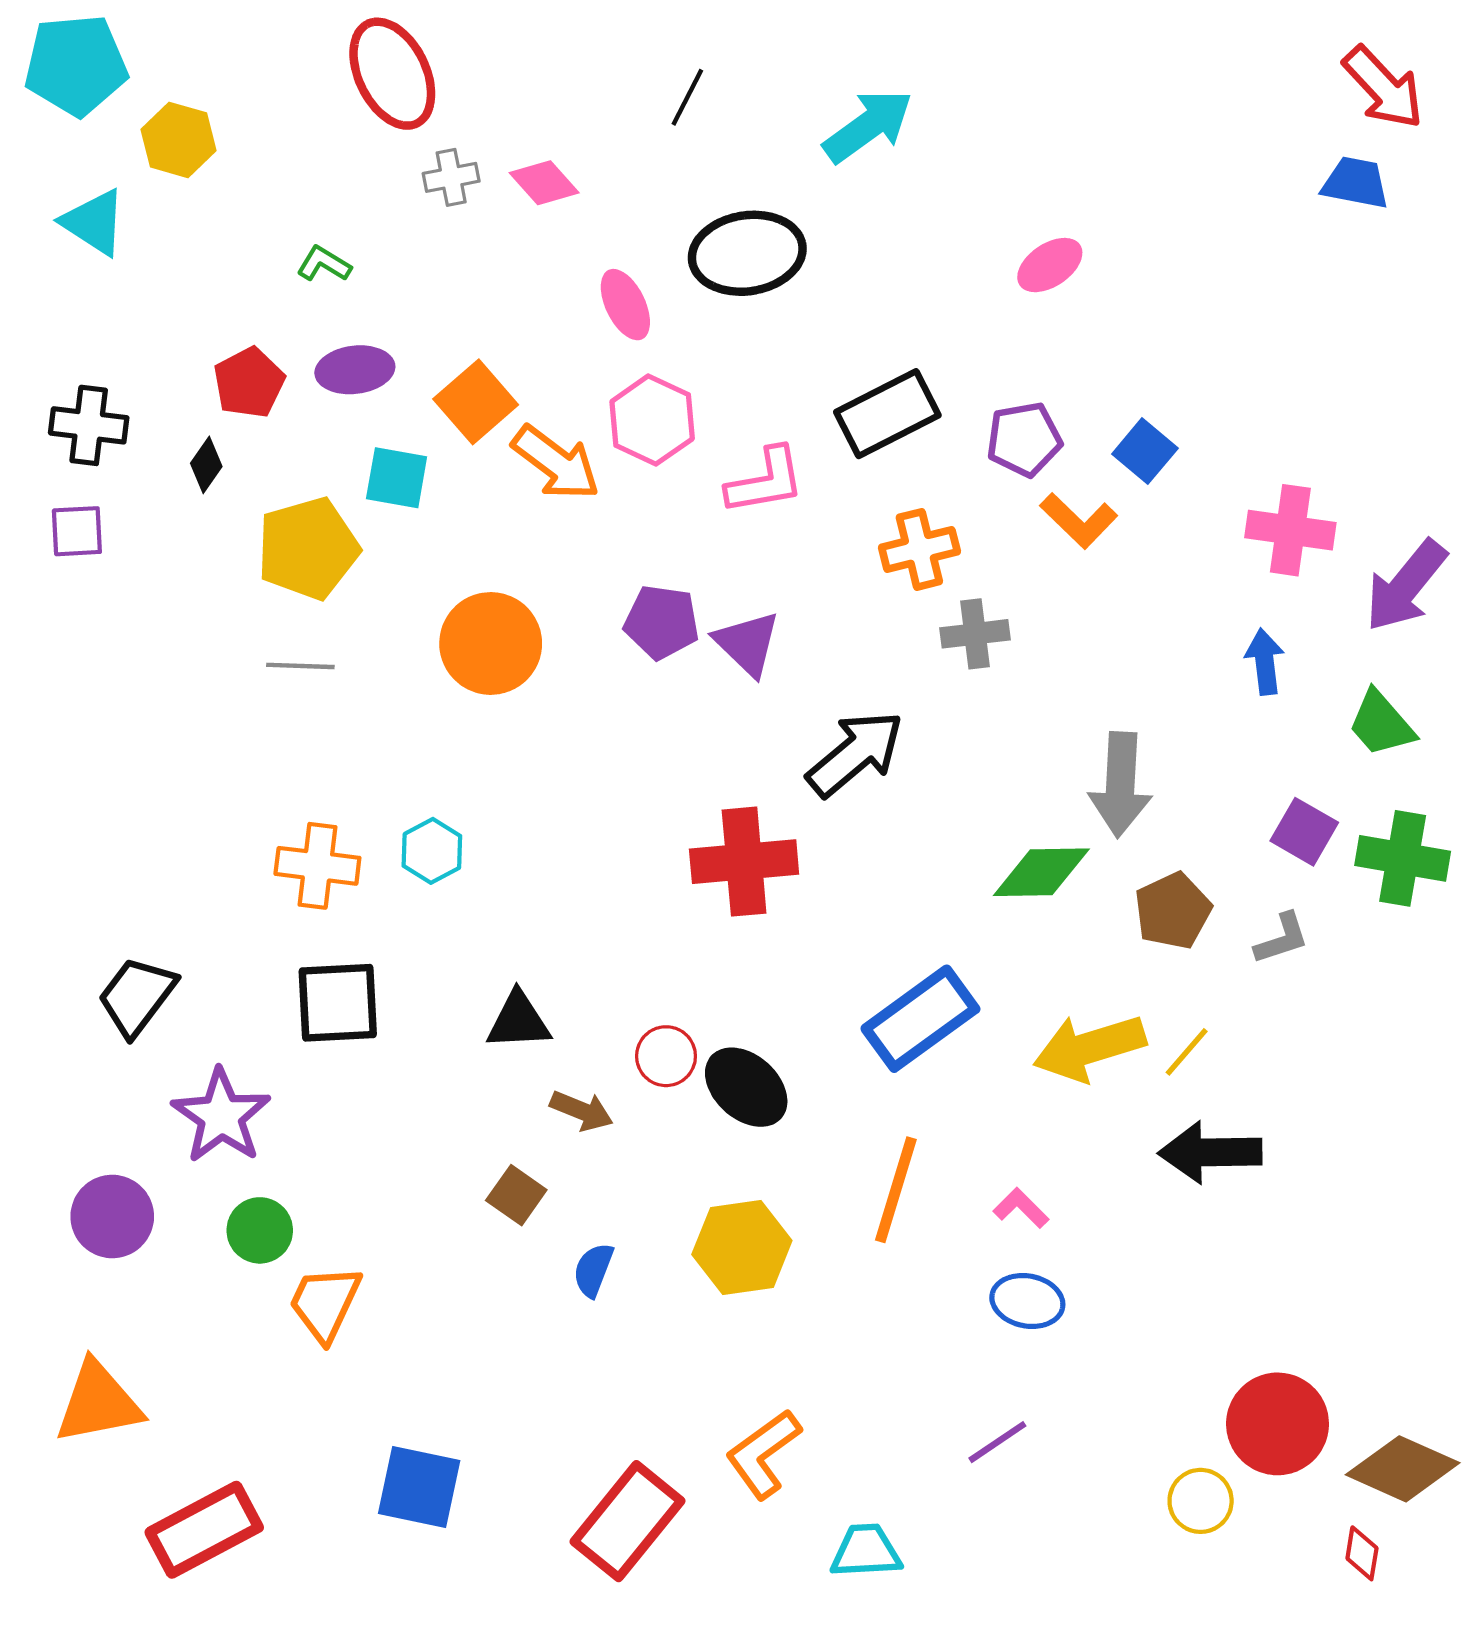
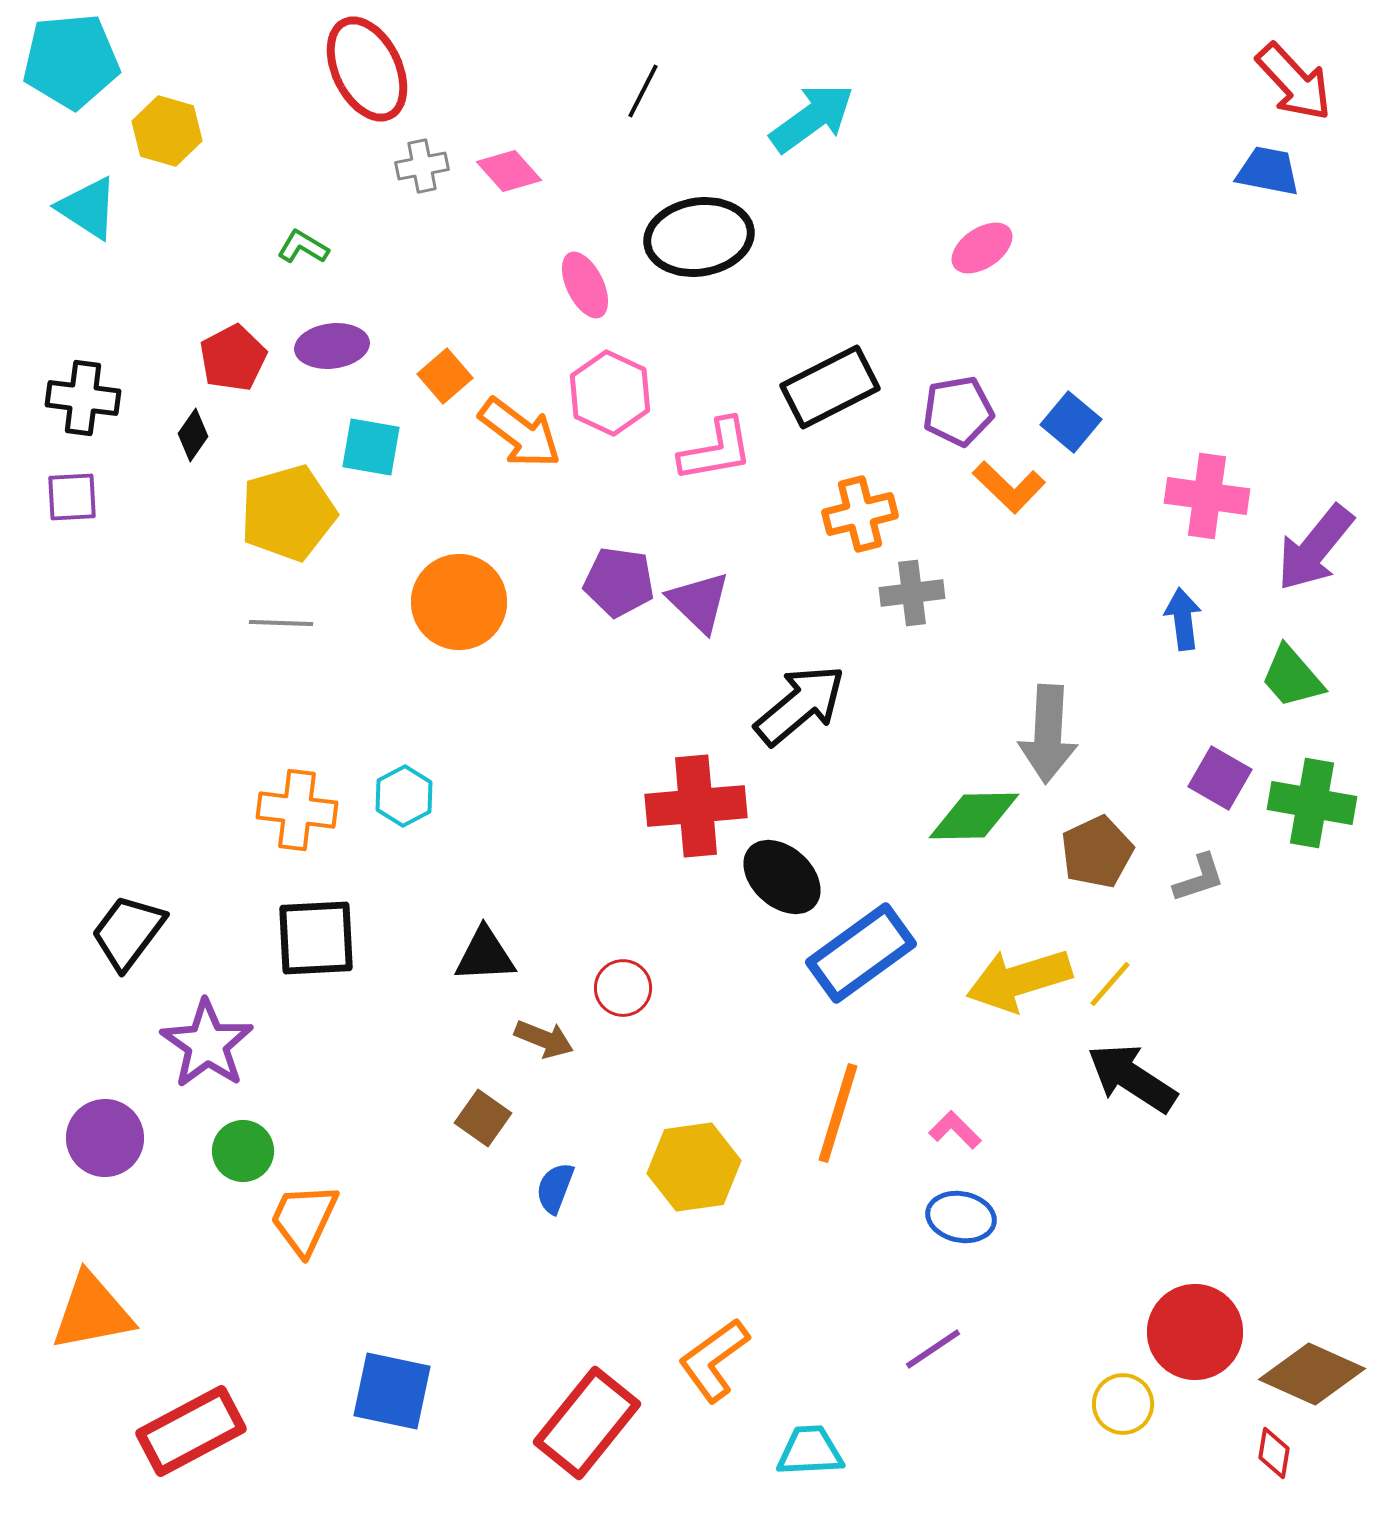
orange square: (476, 402) -> (445, 376), size x0.7
black ellipse: (746, 1087) -> (782, 877), moved
black arrow: (1210, 1152) -> (1132, 1078), turned 34

